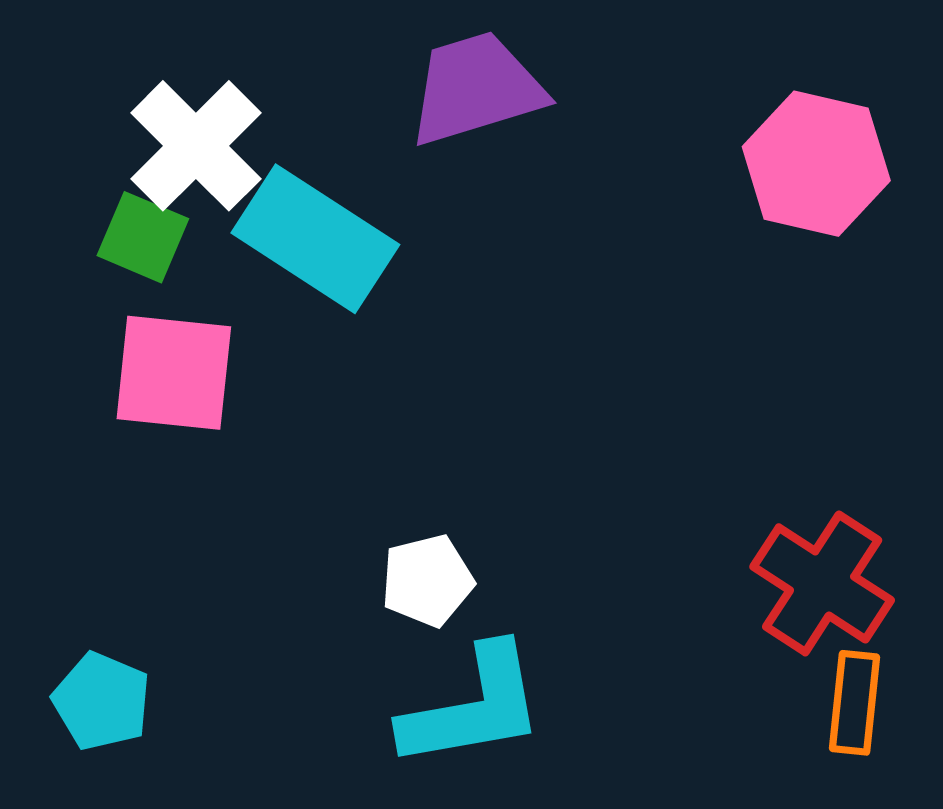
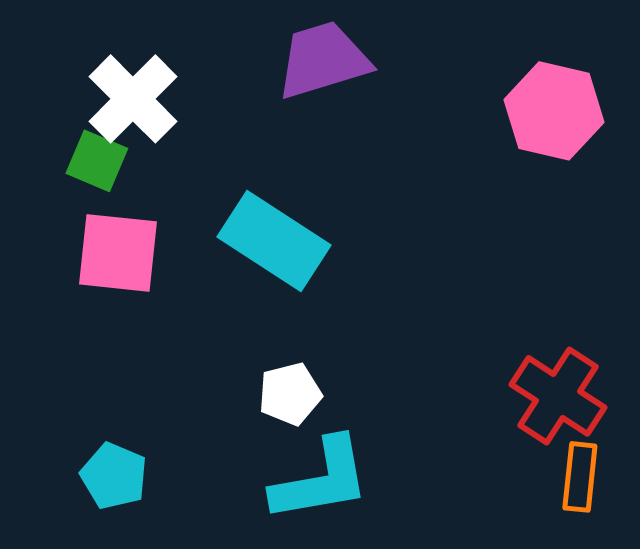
cyan rectangle: (315, 239) -> (274, 241), moved
cyan pentagon: (102, 701) -> (114, 476), moved

